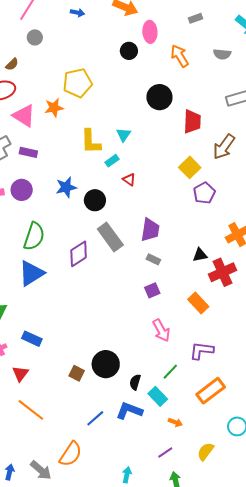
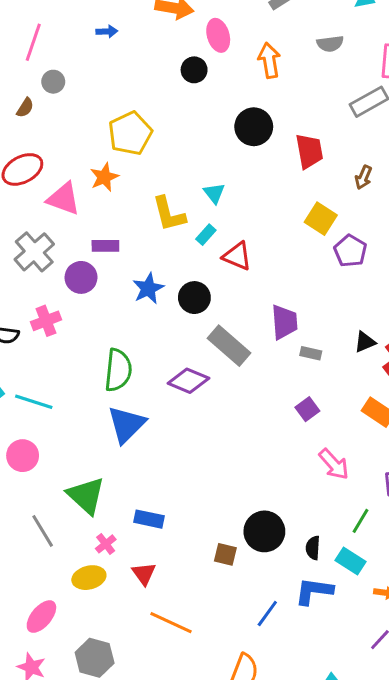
orange arrow: (180, 56) -> (269, 60), turned 35
brown semicircle: (12, 64) -> (25, 108), moved
brown arrow: (224, 147) -> (363, 177), size x0.6
purple rectangle: (28, 152) -> (105, 246), moved
red triangle: (129, 180) -> (237, 256), size x1.5
purple circle: (22, 190) -> (81, 277), moved
purple diamond: (79, 254) -> (188, 381), turned 68
gray rectangle: (153, 259) -> (311, 353), moved

